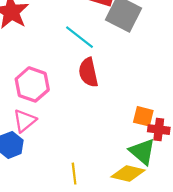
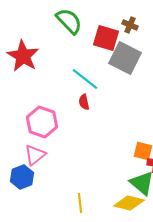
red semicircle: (88, 72) -> (84, 102), moved, size x0.6

